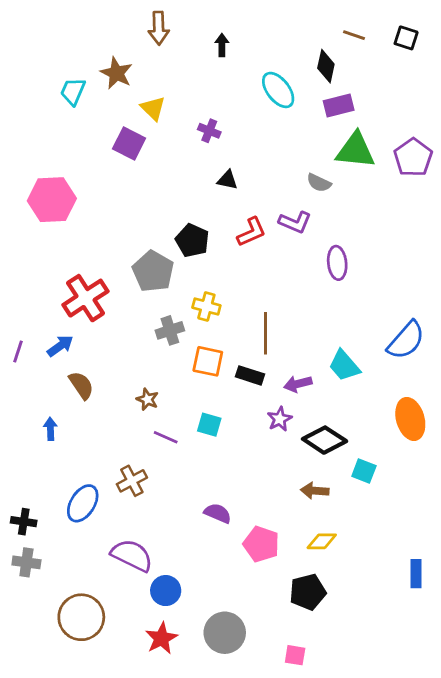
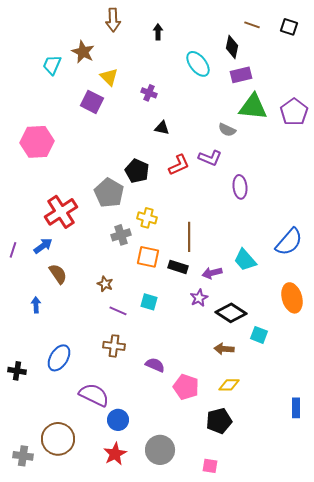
brown cross: (132, 481) -> (114, 346), moved, turned 35
gray cross: (26, 562) -> (23, 456), moved

